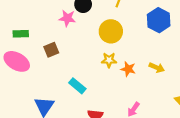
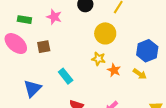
pink star: (67, 18) -> (54, 17), moved
blue hexagon: (159, 20) -> (147, 51), moved
brown square: (51, 50) -> (44, 47), moved

